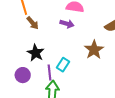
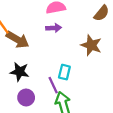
brown arrow: (33, 23) -> (18, 40), size x1.5
black star: (36, 53) -> (20, 72), moved

